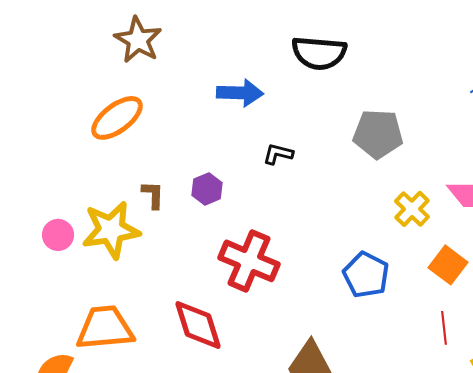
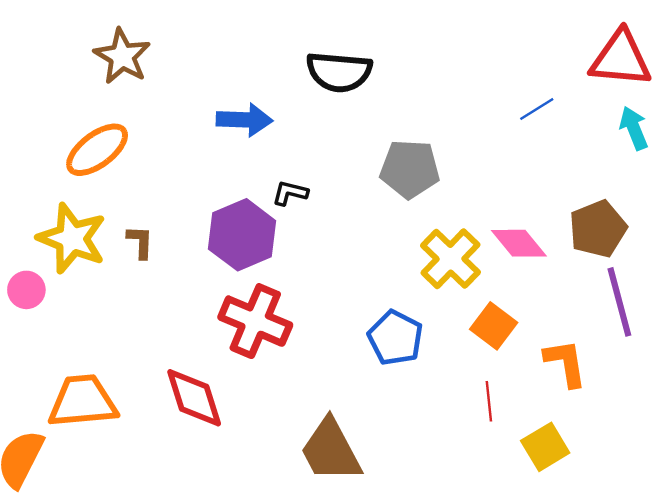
purple hexagon: (207, 189) -> (242, 235), moved, size x1.8
yellow cross: (412, 209) -> (450, 259), size x1.4
yellow star: (111, 230) -> (72, 238), moved, turned 30

